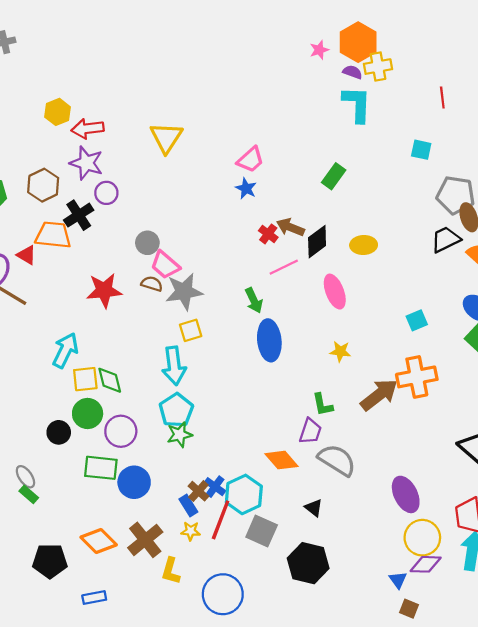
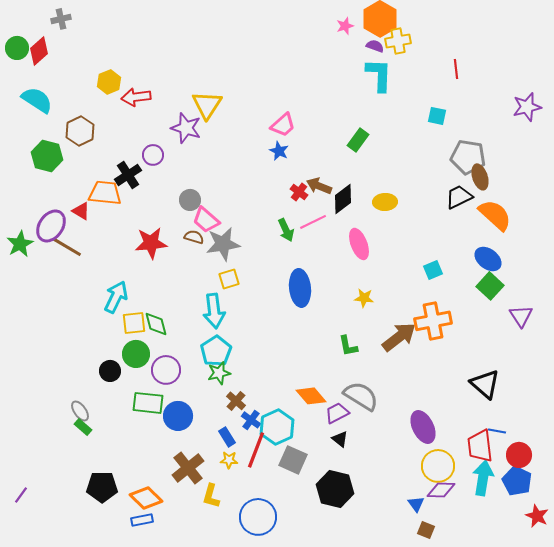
purple star: (86, 163) -> (186, 128), moved
brown hexagon: (43, 185) -> (80, 131), moved
green arrow: (254, 300) -> (286, 230), moved
purple trapezoid: (310, 431) -> (337, 413), moved, turned -135
brown cross: (198, 491) -> (236, 401), moved
orange diamond: (99, 541) -> (146, 498), moved

